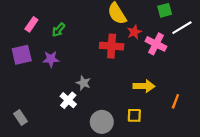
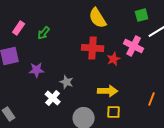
red star: (134, 32) -> (114, 59), moved
purple star: (51, 59) -> (37, 70), moved
yellow arrow: (144, 86) -> (108, 91), moved

